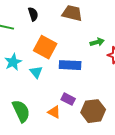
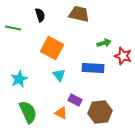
cyan star: (13, 62) -> (19, 79), moved
blue rectangle: (70, 65) -> (93, 68), moved
cyan triangle: (36, 72) -> (59, 75), moved

